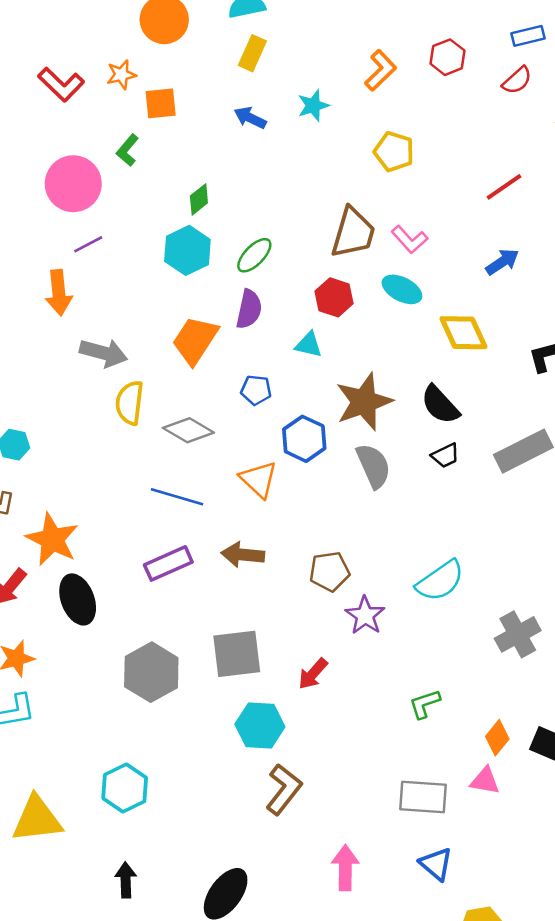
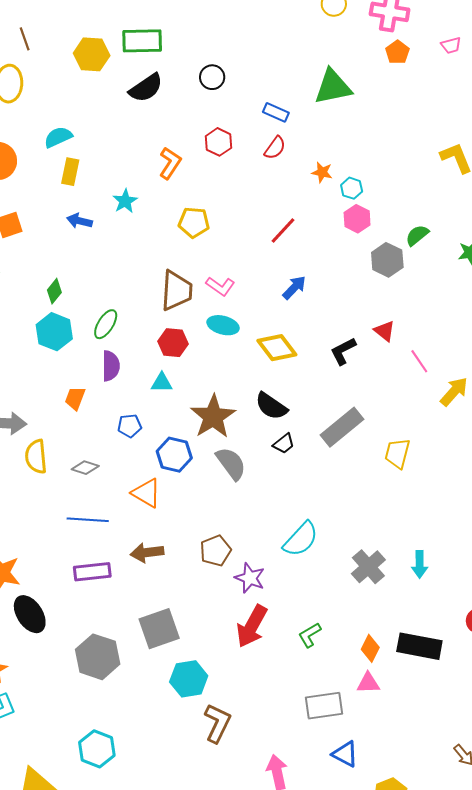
blue rectangle: (528, 36) -> (276, 112), turned 50
orange trapezoid: (195, 340) -> (75, 398), size x0.6
gray diamond: (188, 430) -> (85, 468), size x0.7
purple rectangle: (168, 563) -> (92, 572), turned 30
red arrow: (313, 674) -> (252, 626), moved, size x1.6

